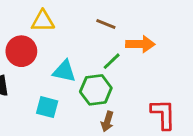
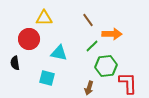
brown line: (106, 24) -> (88, 20), turned 32
green hexagon: (96, 90) -> (106, 66), moved

